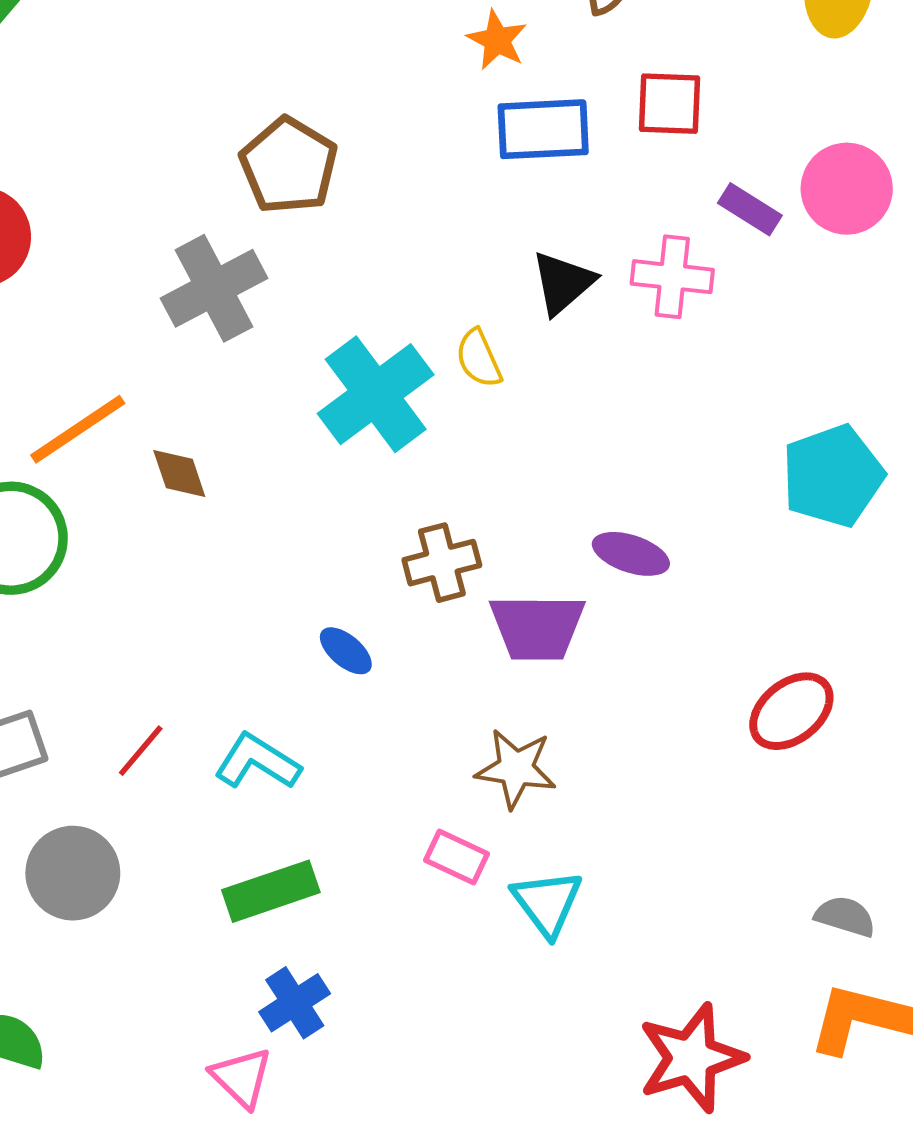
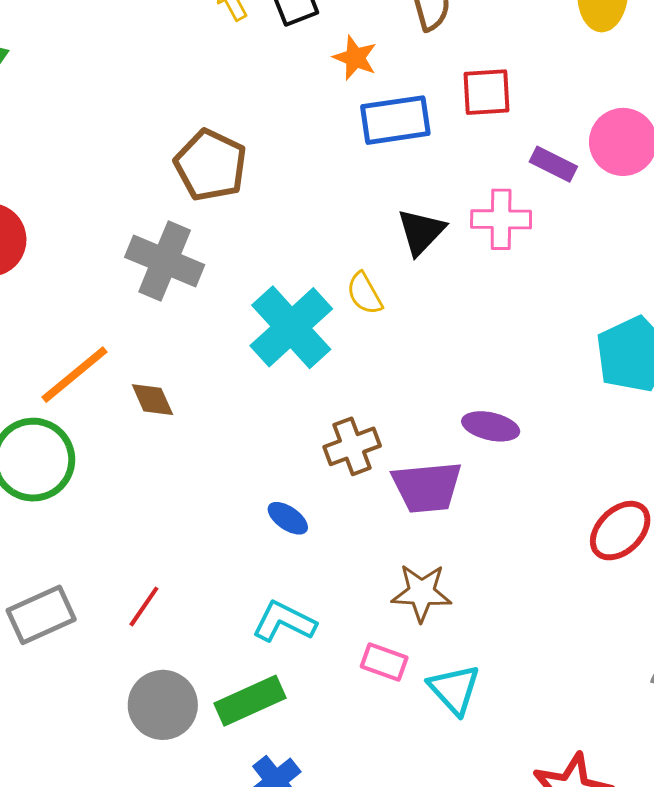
gray cross: (214, 288) -> (165, 261), turned -34
cyan L-shape: (257, 762) -> (284, 622), moved
gray circle: (73, 873) -> (163, 705), moved

